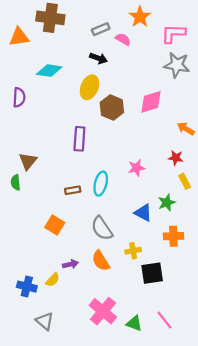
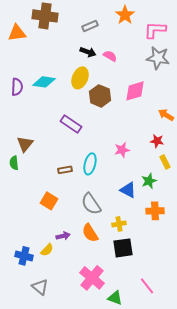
pink semicircle: (123, 39) -> (110, 56), moved
cyan diamond: (49, 71) -> (44, 82), moved
purple rectangle: (79, 139) -> (71, 124), turned -60
black square: (152, 273) -> (123, 248), moved
green triangle: (134, 323) -> (115, 298), moved

